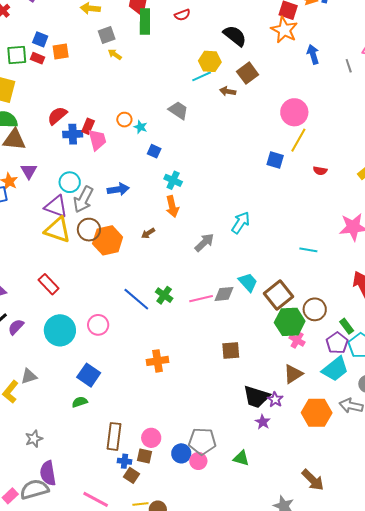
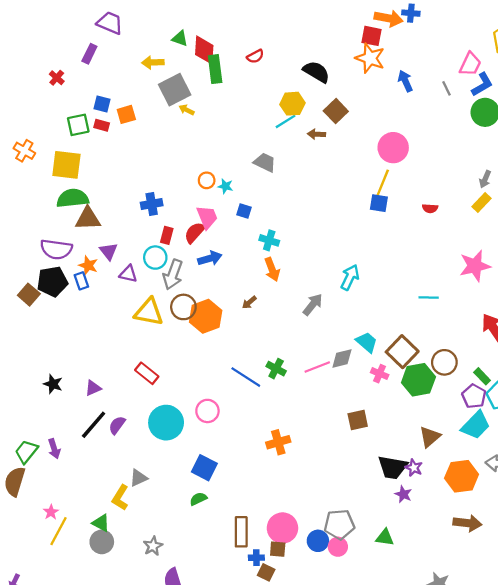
gray square: (107, 35) -> (175, 90), size x1.6
red semicircle: (57, 116) -> (195, 233), moved
red rectangle: (88, 126) -> (167, 235), moved
pink trapezoid: (97, 140) -> (207, 217), moved
yellow line: (298, 140) -> (383, 183), moved
purple triangle: (56, 206) -> (128, 274), moved, size x0.7
pink cross: (297, 340) -> (380, 374), moved
pink circle: (151, 438) -> (282, 528), size x1.4
brown arrow: (313, 480) -> (467, 523), moved, turned -30

